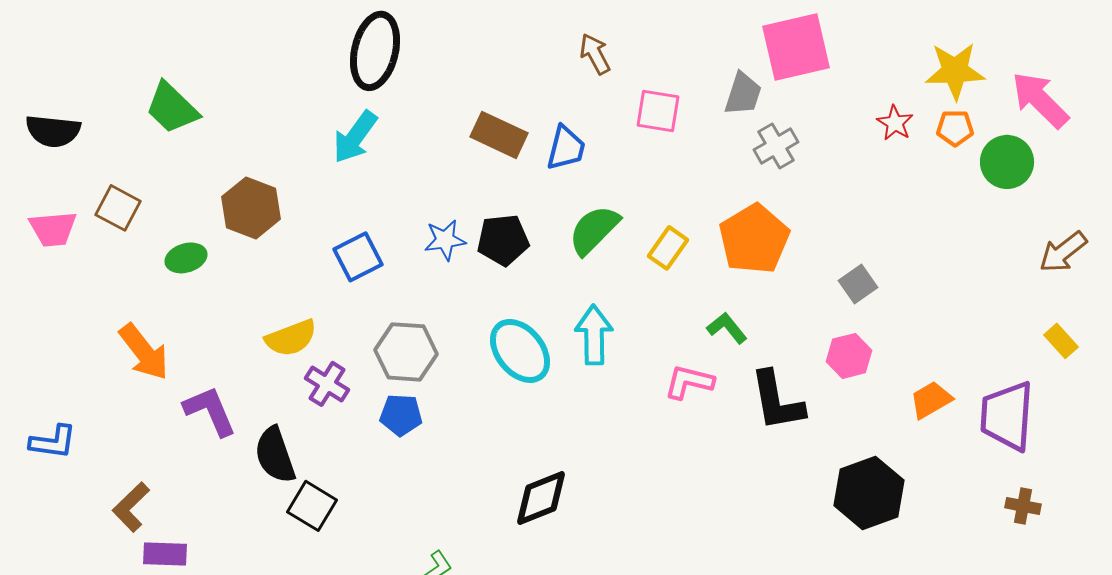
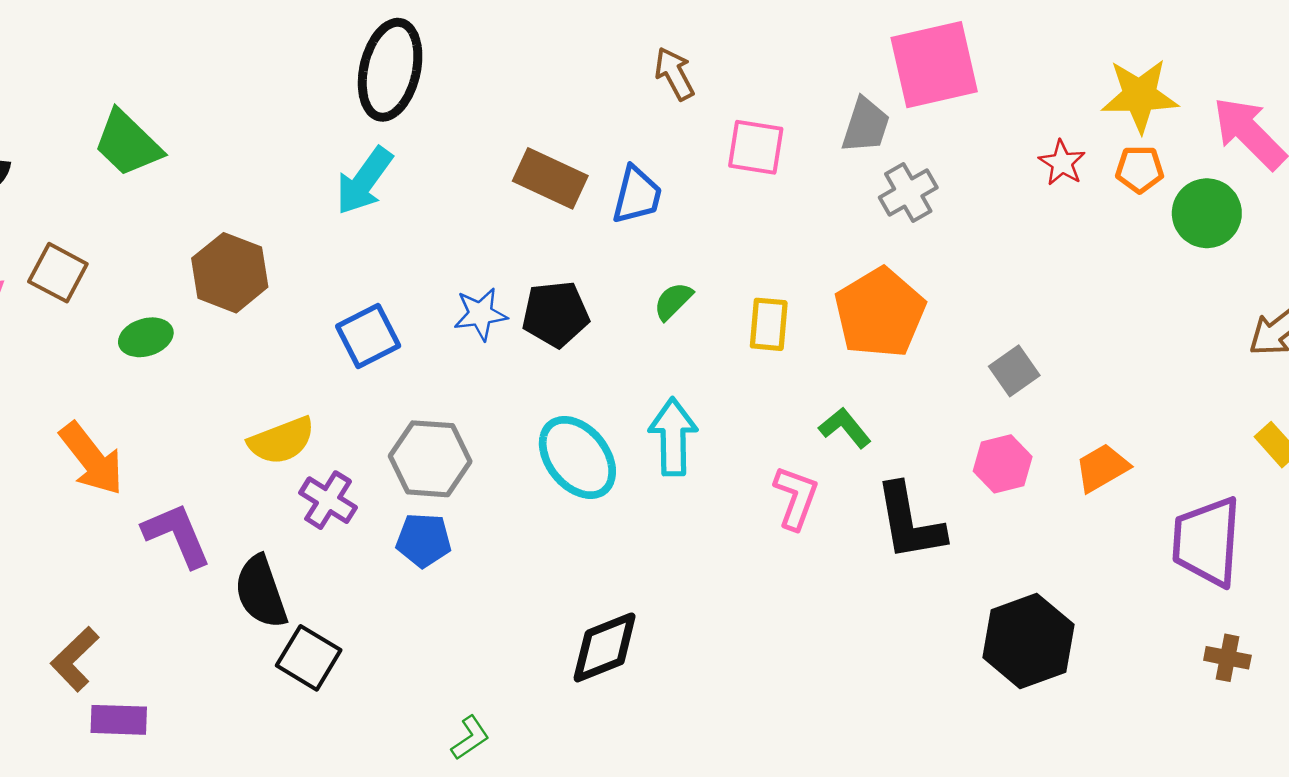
green semicircle: (594, 230) -> (673, 301), size x0.6
yellow rectangle: (668, 248) -> (769, 324), turned -30
pink L-shape: (689, 382) -> (796, 498), turned 96
orange trapezoid: (931, 400) -> (1102, 468), moved

